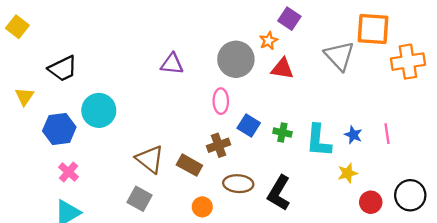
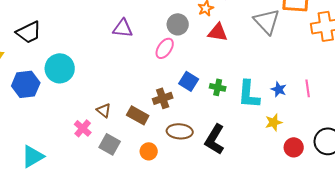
gray circle: (236, 59) -> (178, 24), size x0.7
pink ellipse: (221, 101) -> (165, 48), moved, turned 35
brown triangle: (150, 159) -> (104, 110), size x0.6
pink cross: (69, 172) -> (83, 128), moved
gray square: (139, 199) -> (110, 144), moved

